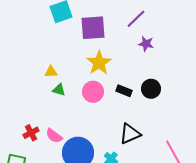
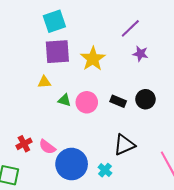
purple square: (93, 28) -> (57, 52), moved
yellow star: (99, 63) -> (93, 59), moved
green triangle: (59, 90) -> (64, 100), moved

